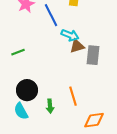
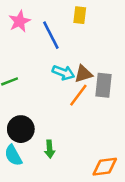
cyan arrow: (70, 35) -> (63, 73), moved
orange line: (73, 96) -> (78, 95), moved, turned 54

